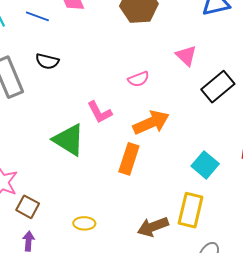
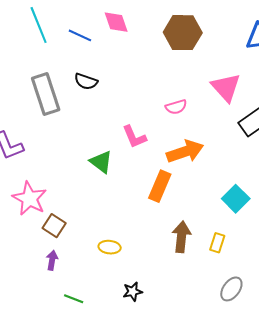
pink triangle: (186, 56) -> (226, 87), size x1.4
green triangle: (69, 140) -> (101, 162), size x0.7
yellow rectangle: (191, 210) -> (217, 243), size x0.6
brown arrow: (153, 227) -> (181, 237), moved, turned 112

